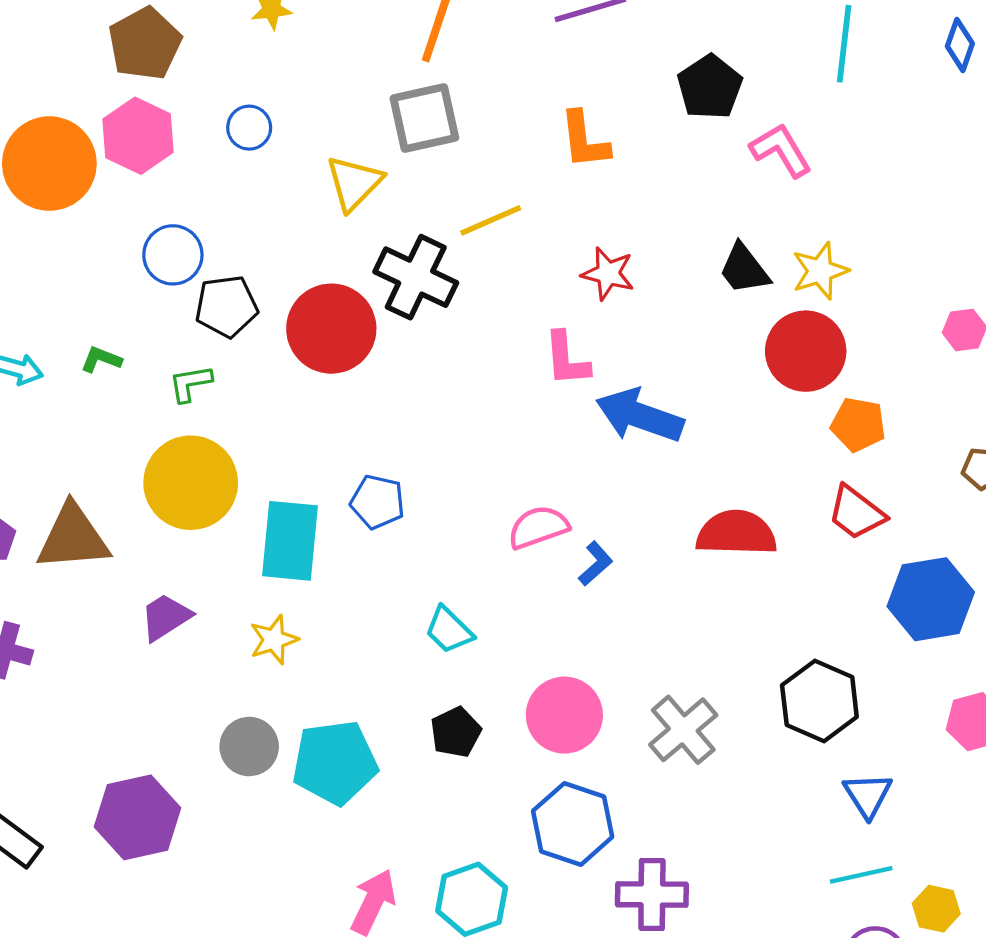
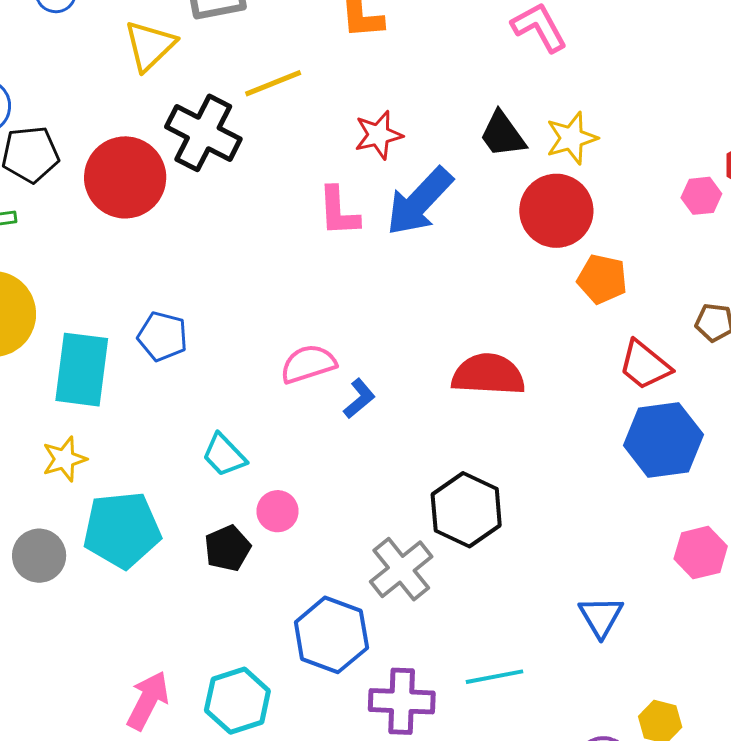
red star: (608, 274) -> (378, 135), turned -30
blue arrow: (640, 416) -> (419, 202), moved, turned -68
red trapezoid: (856, 513) -> (645, 365), moved
black hexagon: (819, 701) -> (466, 510), moved
pink circle: (564, 715) -> (278, 511), moved, size x0.6
gray cross: (683, 730) -> (401, 569), moved
cyan pentagon: (335, 762) -> (122, 530), moved
cyan line: (861, 875) -> (494, 677), moved

